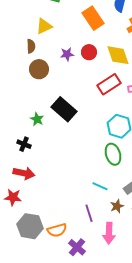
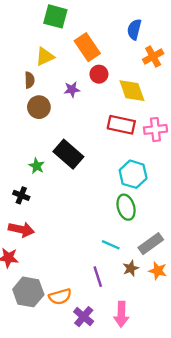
orange rectangle: (93, 18) -> (87, 47), moved
red circle: (89, 52) -> (99, 74), moved
red rectangle: (109, 84) -> (121, 125), turned 45
pink arrow: (109, 233) -> (121, 314), moved

